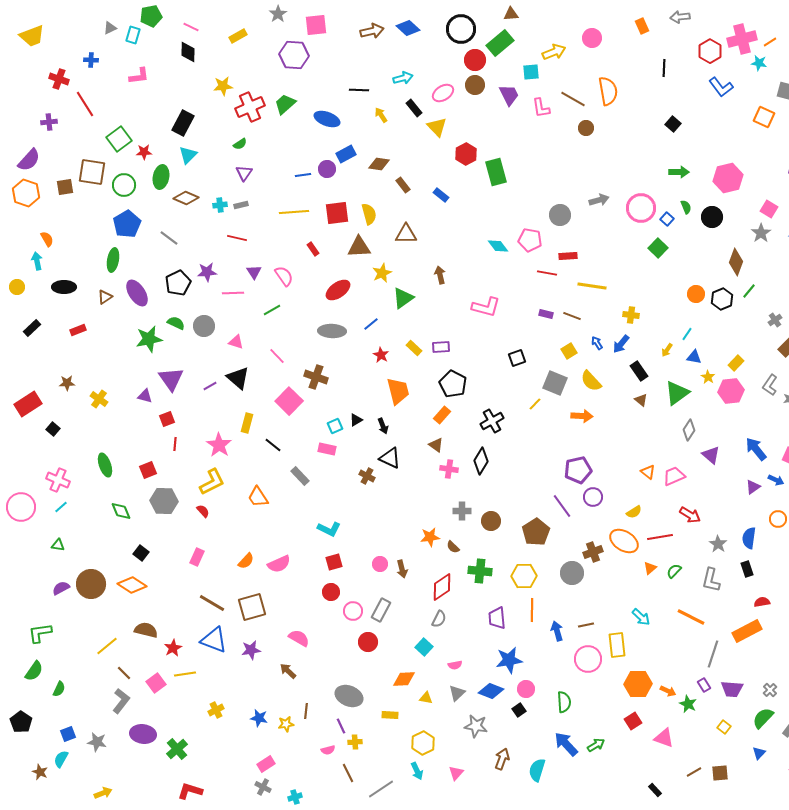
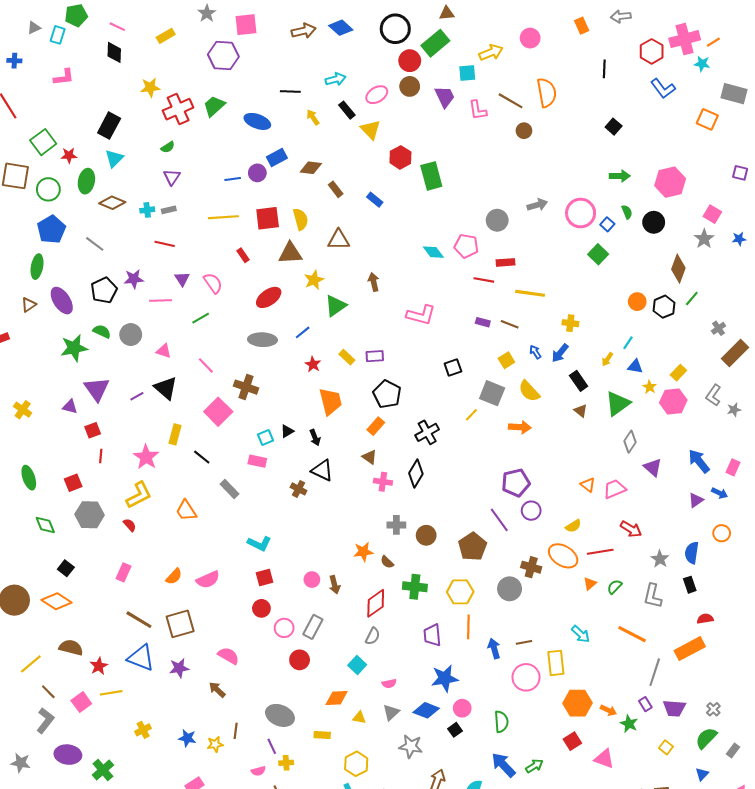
brown cross: (593, 552) -> (531, 567), turned 36

